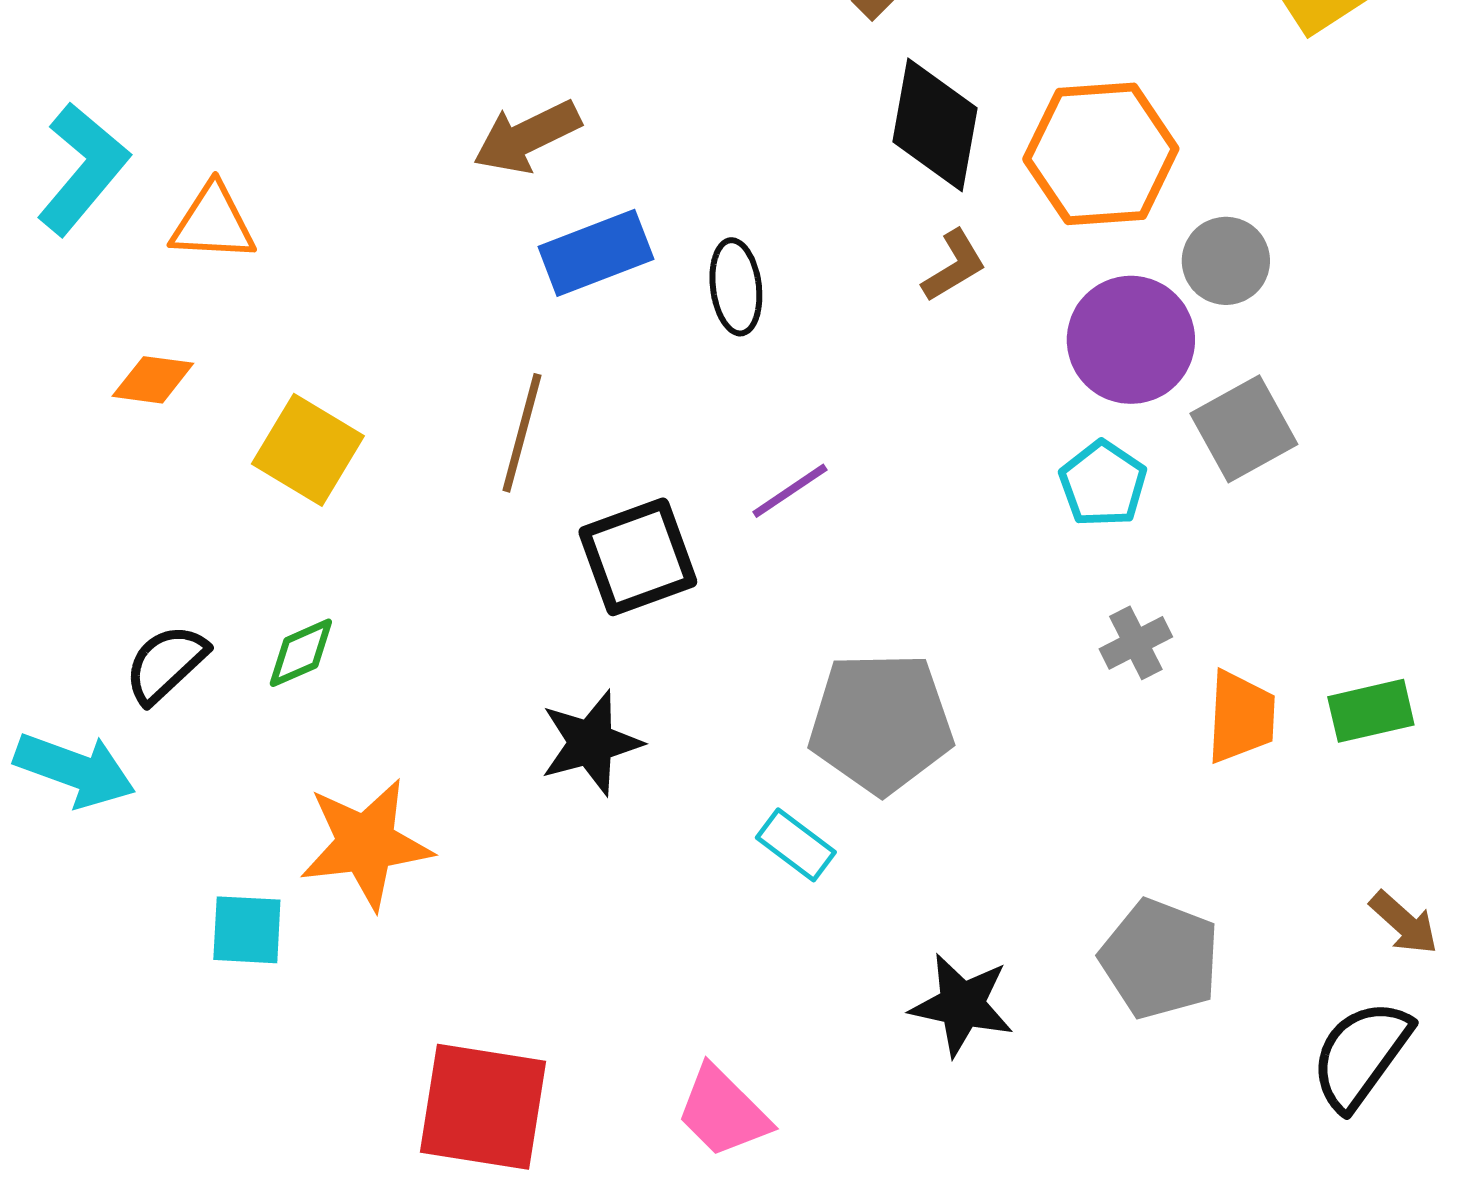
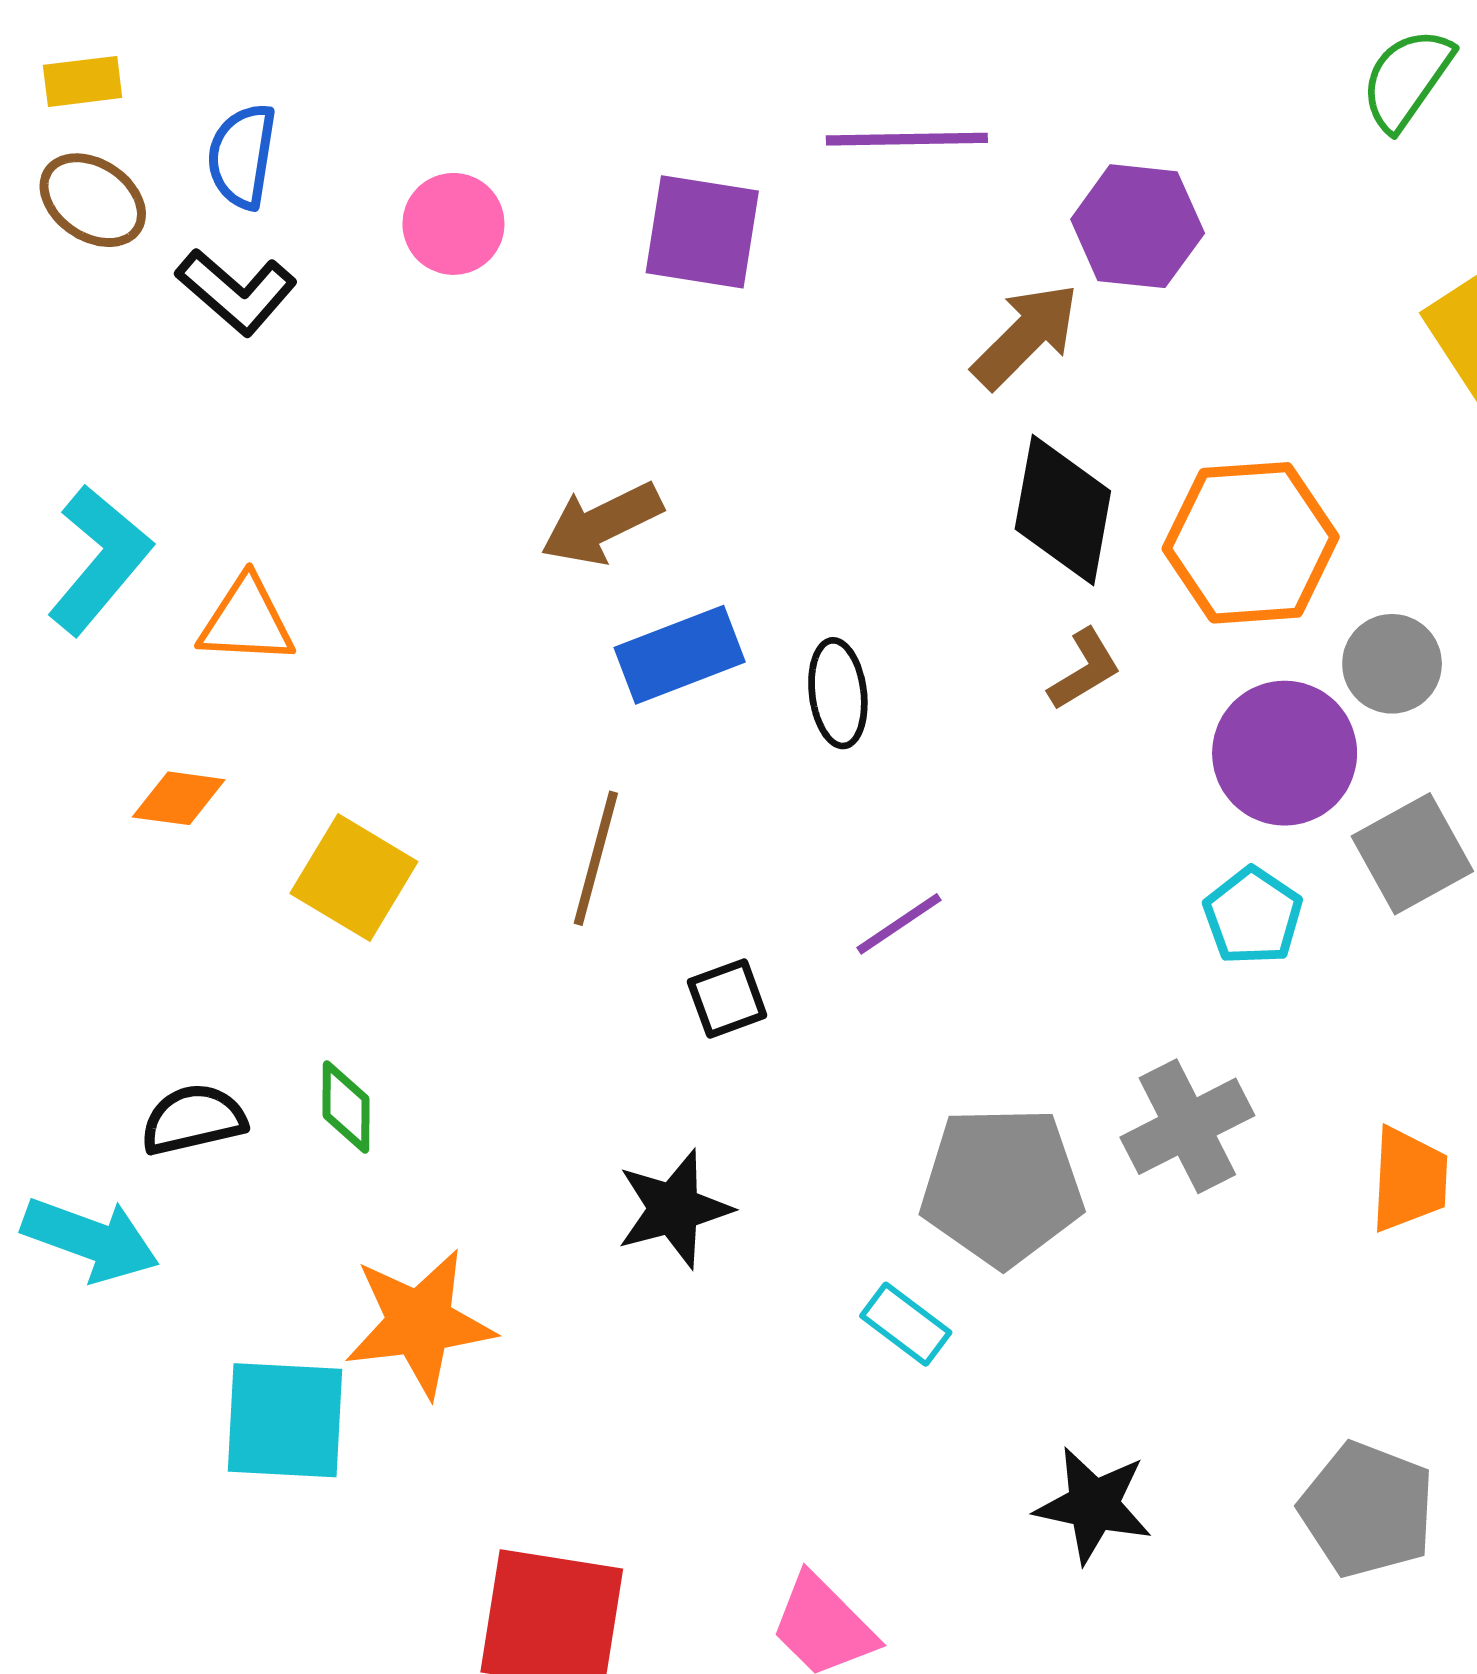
black square: (638, 557) -> (727, 999), size x0.6
gray cross: (1136, 643) -> (1187, 1126), moved, size x1.6
green diamond: (301, 653) -> (346, 1107), turned -66
black semicircle: (166, 664) -> (193, 1119), turned 30
cyan square: (247, 930) -> (285, 1420), size x1.5
gray pentagon: (1160, 959) -> (1367, 1510), moved

